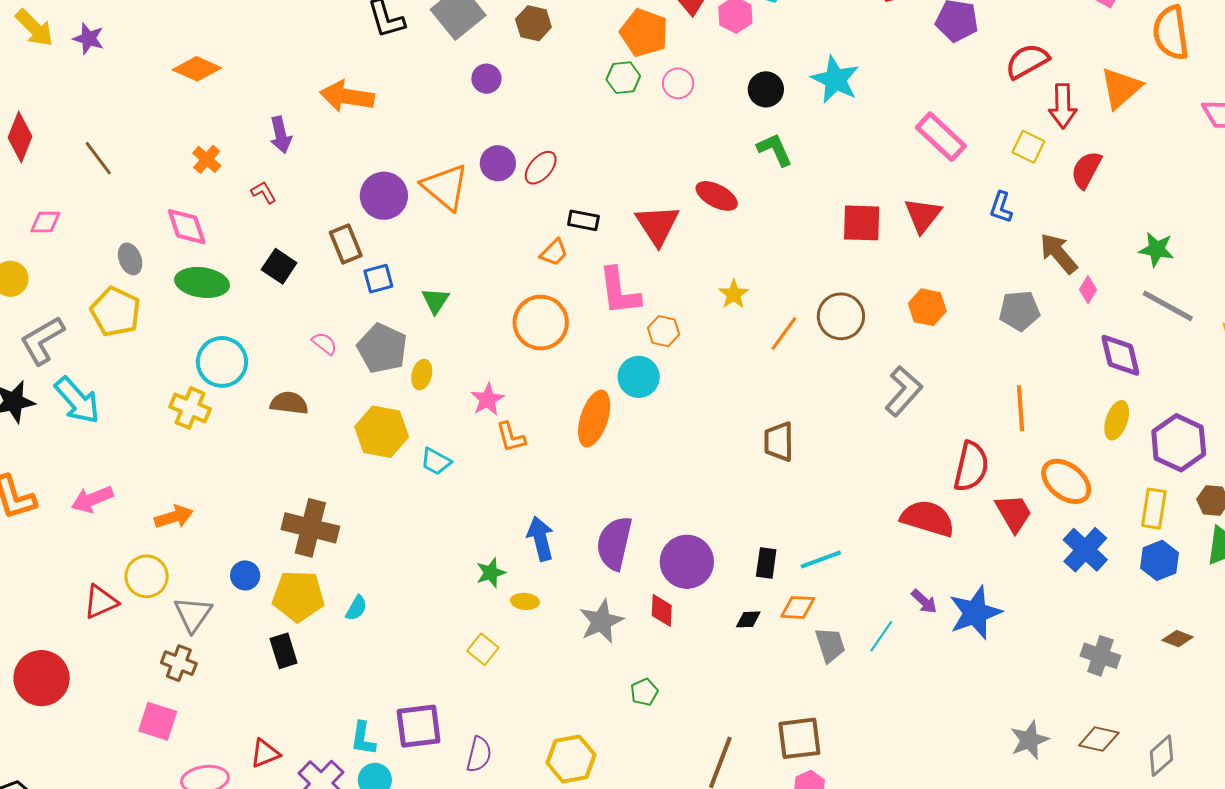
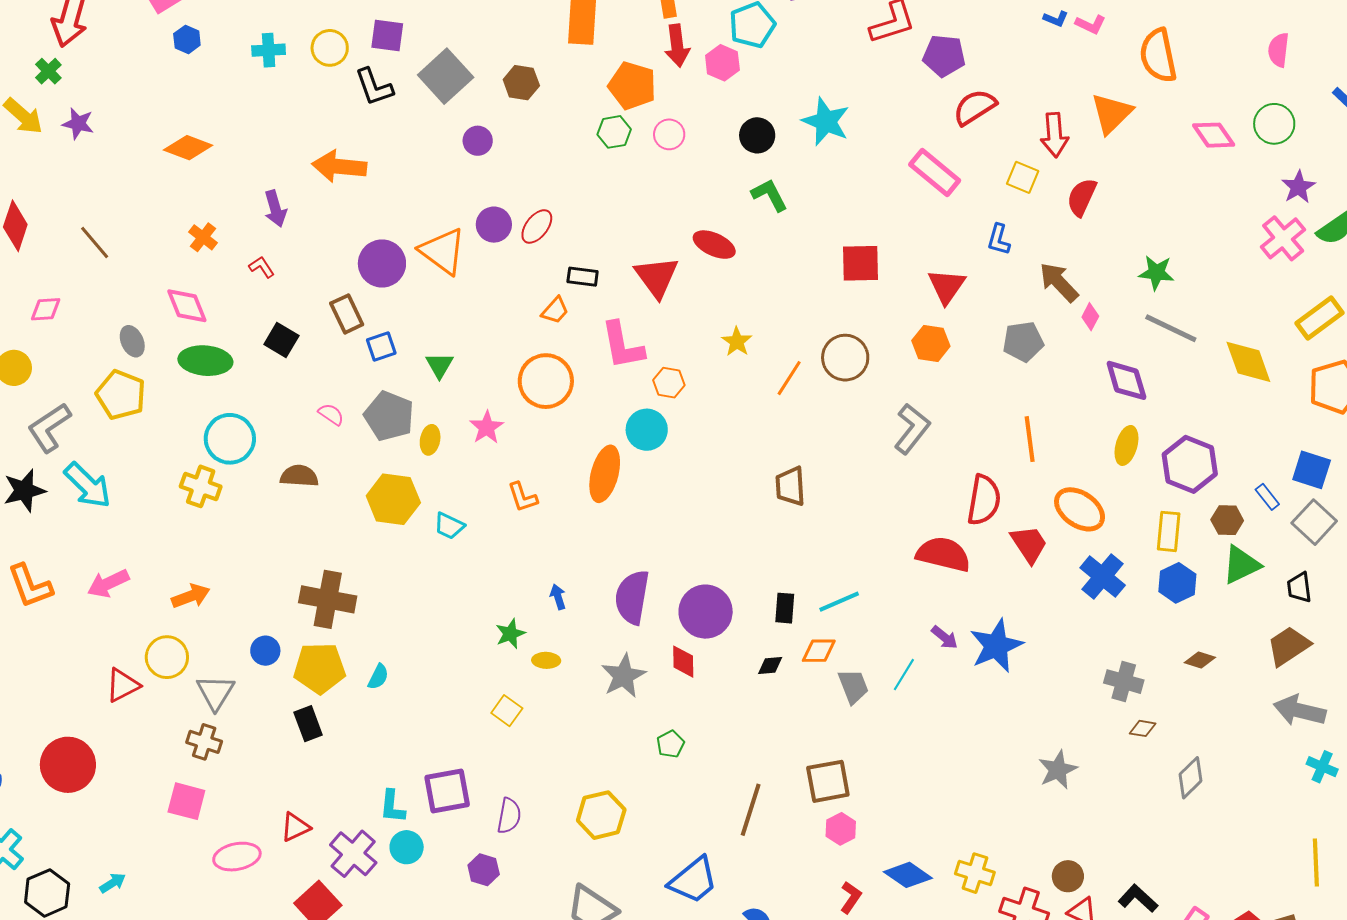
red semicircle: (1027, 61) -> (975, 107), moved
red triangle: (923, 215) -> (947, 286), moved
pink star: (488, 399) -> (487, 427), moved
blue arrow: (540, 539) -> (558, 597), size x0.6
brown diamond: (1099, 739) -> (1143, 728), moved, size x0.7

